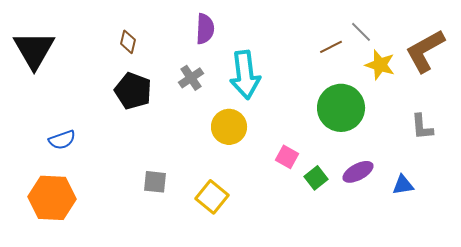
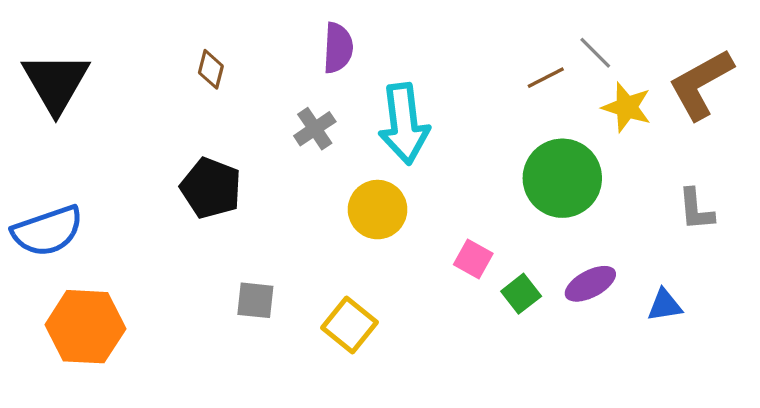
black pentagon: (133, 91) -> (211, 188), moved
blue semicircle: (62, 140) -> (48, 231), moved, size x1.6

